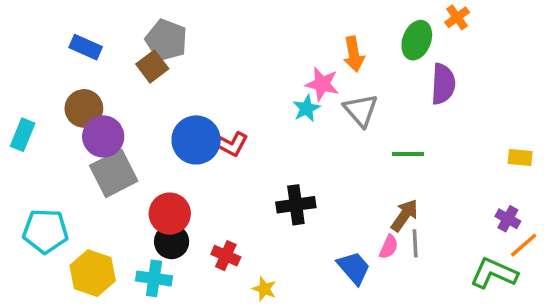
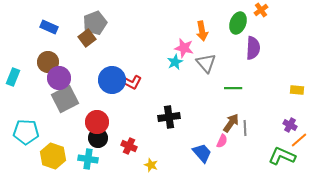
gray pentagon: (166, 40) -> (95, 23), turned 30
gray line: (415, 243) -> (245, 128), moved

